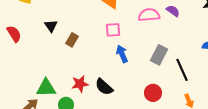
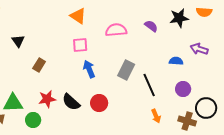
purple semicircle: (173, 11) -> (151, 26), moved
brown rectangle: (72, 40) -> (39, 65), moved
red circle: (153, 93) -> (99, 103), moved

